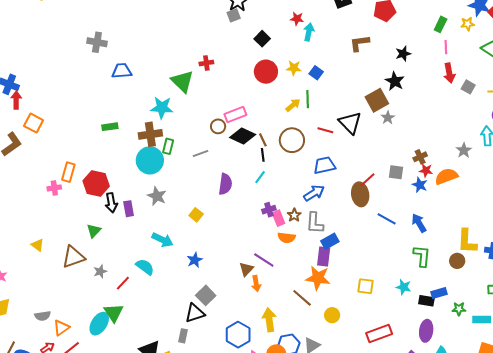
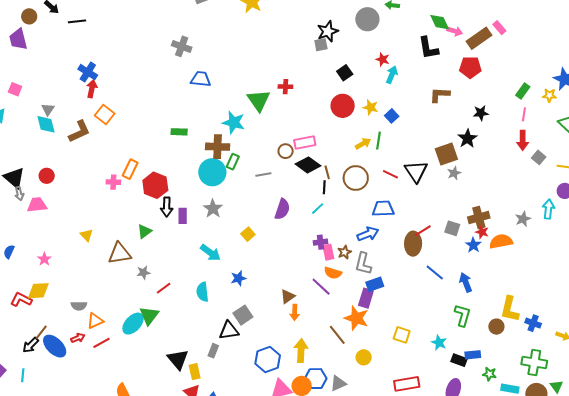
brown cross: (420, 157) -> (479, 218), size x1.5
purple line: (264, 260) -> (321, 287), moved
cyan semicircle: (145, 267) -> (202, 292), moved, turned -144

